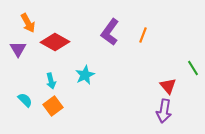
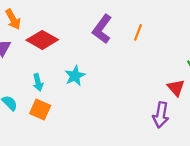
red triangle: (168, 86) -> (176, 88), moved
orange square: (53, 106) -> (40, 109), turned -30

